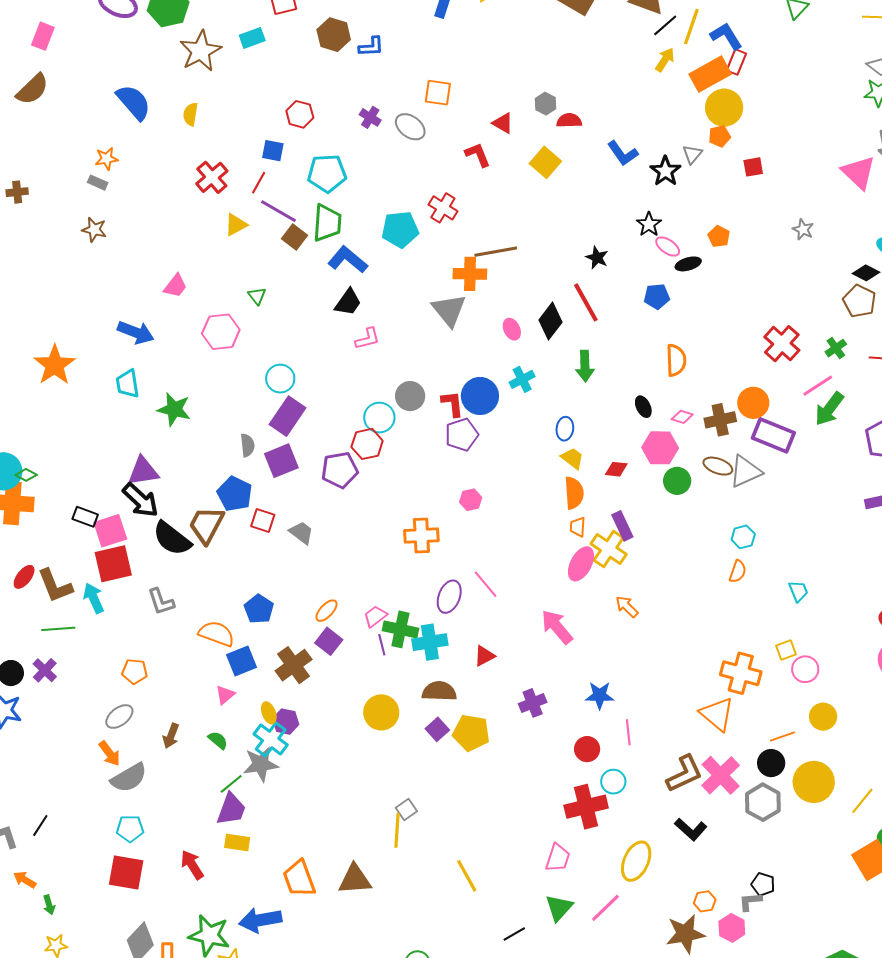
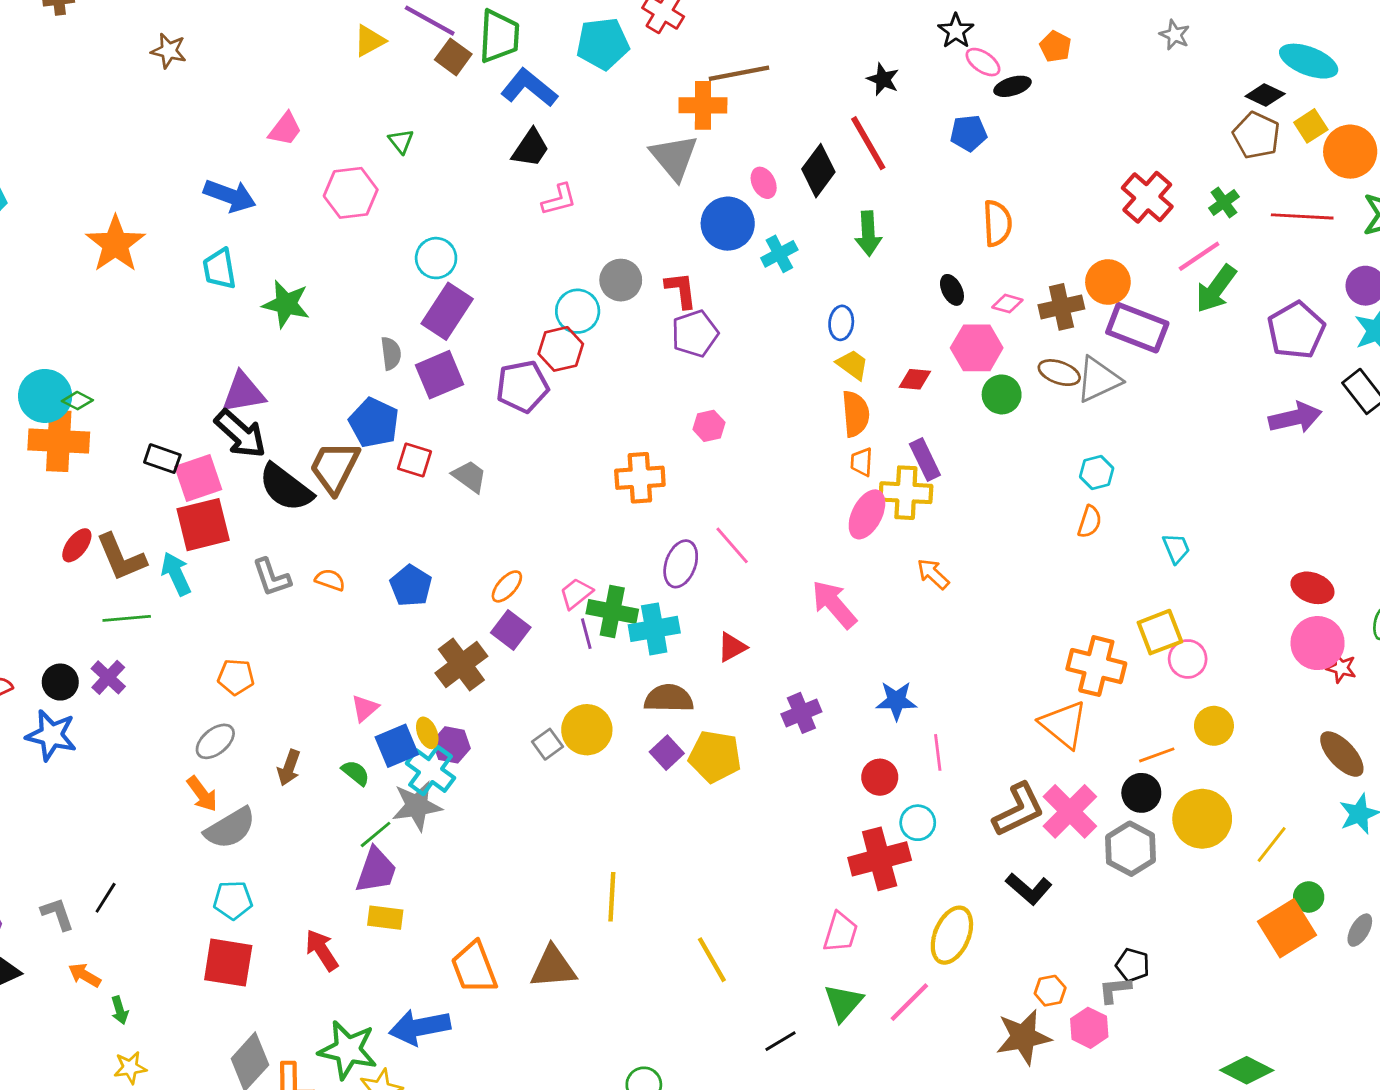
blue circle: (480, 396) -> (728, 224), moved
yellow cross: (609, 549) -> (906, 493), turned -30
orange semicircle: (217, 634) -> (330, 580), moved, size x0.6
yellow square: (786, 650) -> (1160, 632), size x1.5
blue square: (242, 661) -> (397, 746), moved
gray square: (406, 810) -> (548, 744), moved

